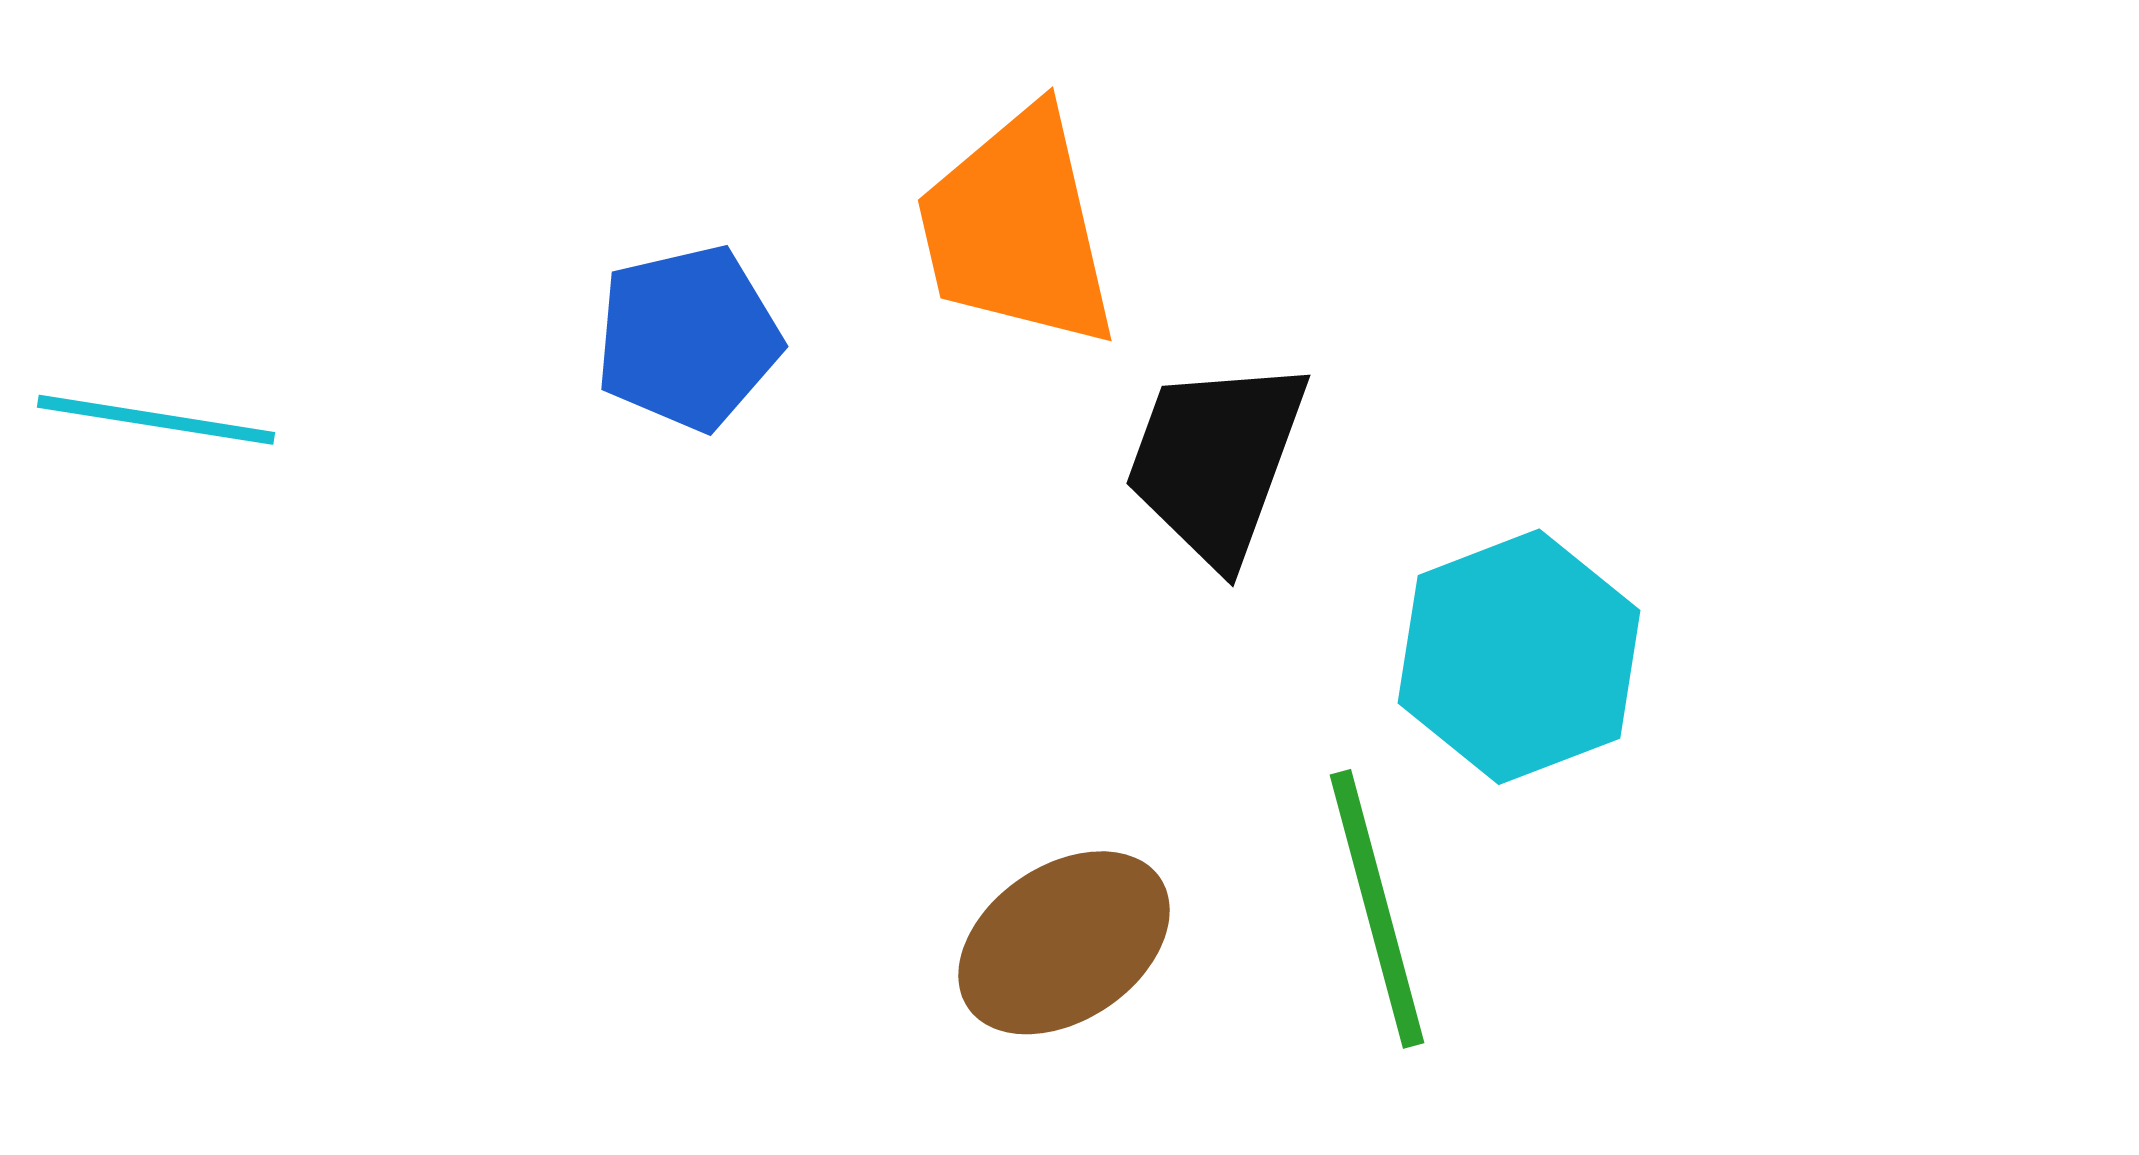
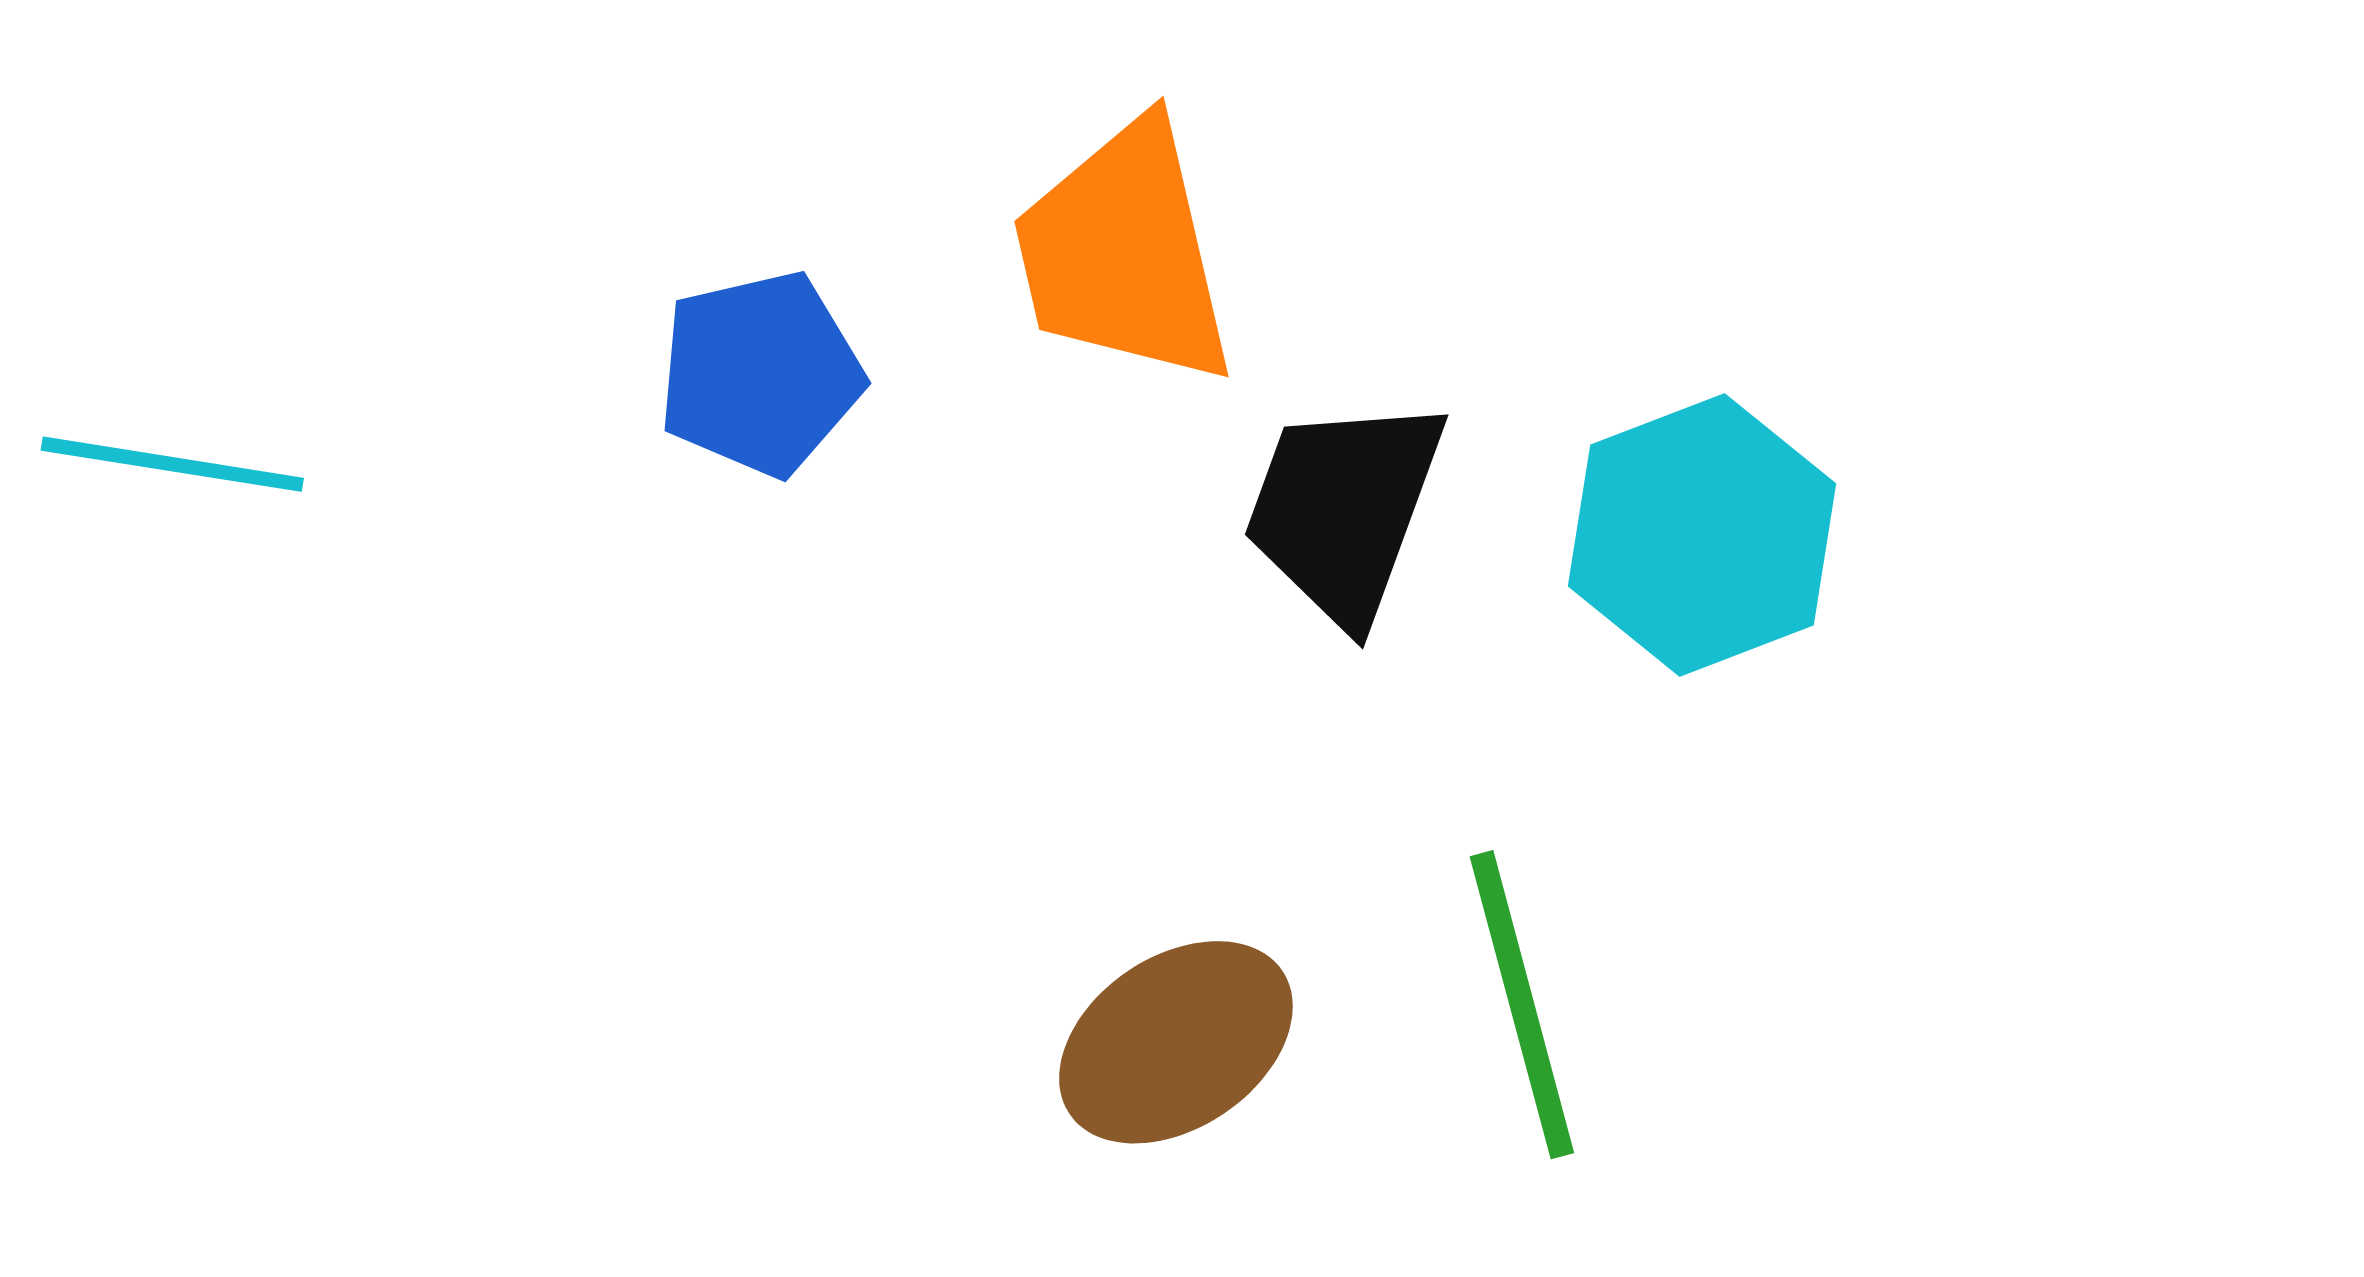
cyan hexagon: (1519, 657) -> (1702, 535), moved

